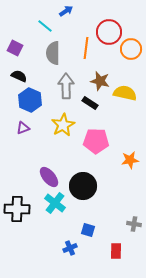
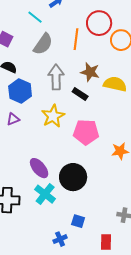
gray semicircle: (53, 53) -> (43, 44), turned -145

